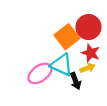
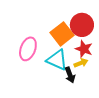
pink ellipse: (40, 73) -> (28, 49), moved, turned -35

